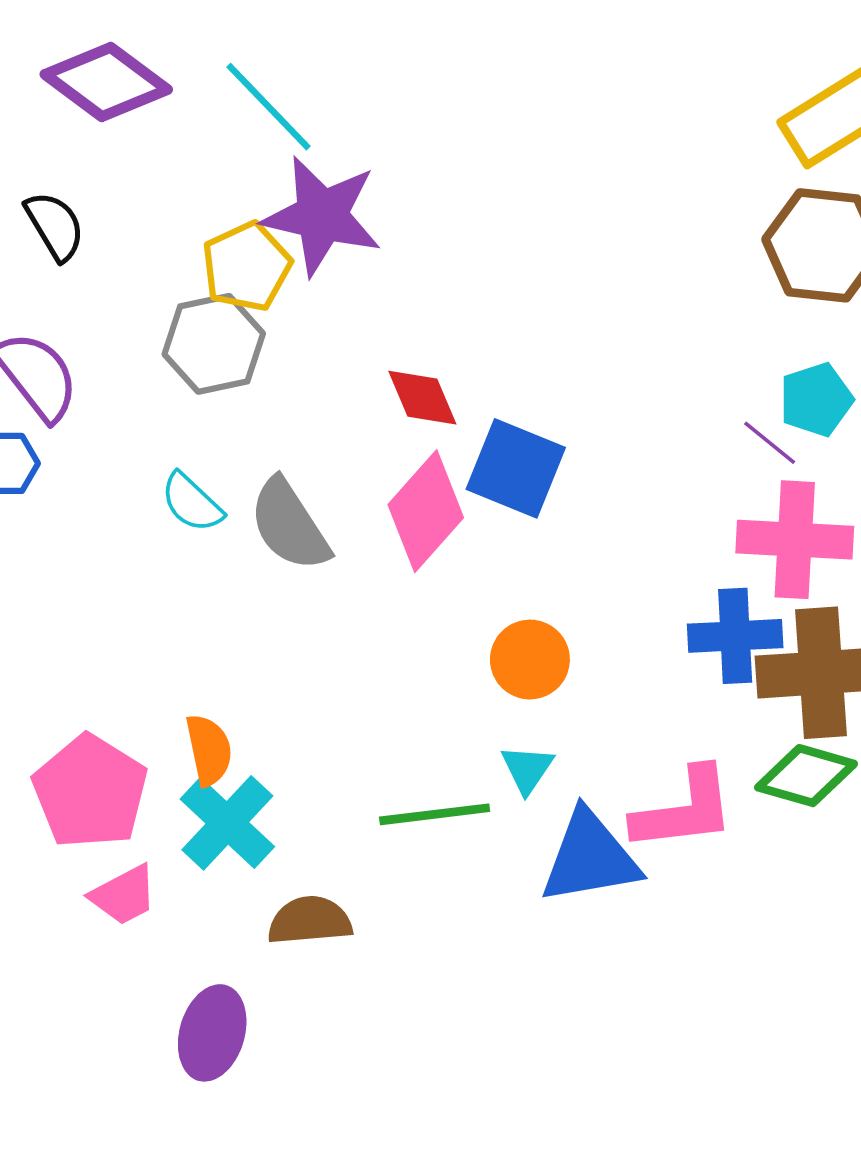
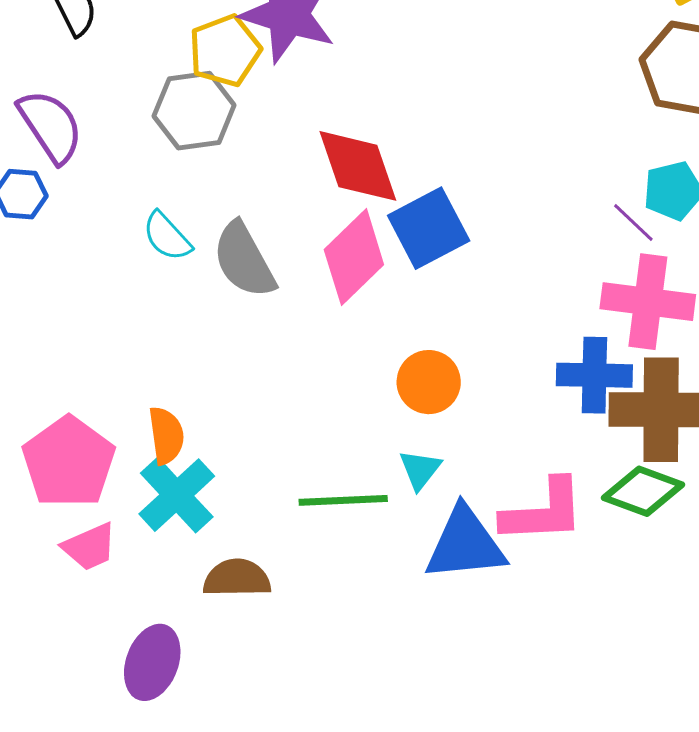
red diamond: (422, 398) -> (358, 166), size x1.5
blue square: (516, 468) -> (429, 228), turned 36

